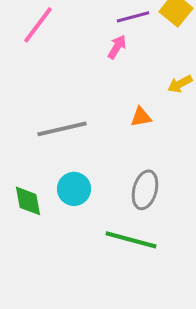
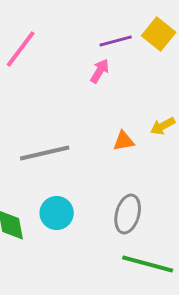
yellow arrow: (180, 84) -> (163, 126), moved
green line: (131, 240) -> (148, 264), moved

